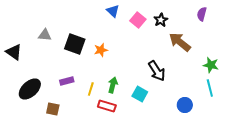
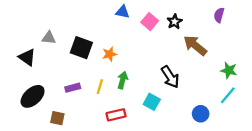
blue triangle: (113, 11) -> (123, 12), turned -32
black triangle: (14, 52) -> (27, 57), moved
green arrow: (113, 85) -> (123, 80), moved
cyan line: (210, 88) -> (228, 95), turned 54
yellow line: (91, 89) -> (100, 87), moved
red rectangle: (107, 106) -> (116, 115), turned -30

